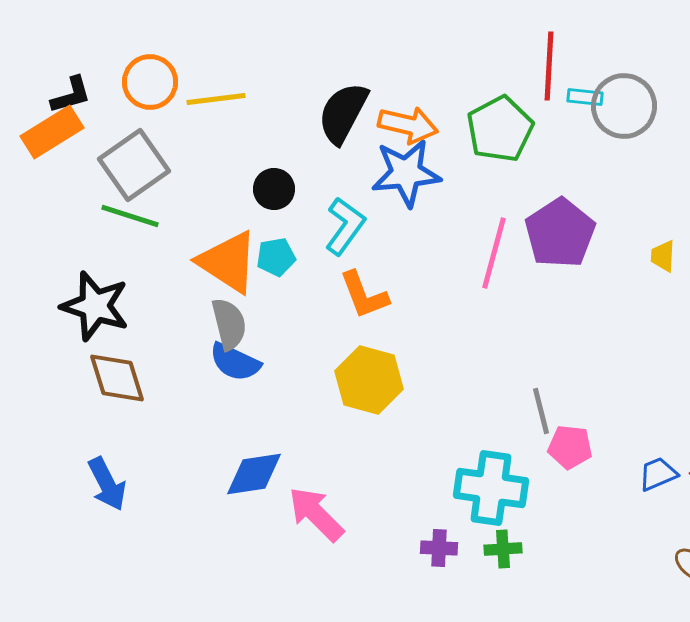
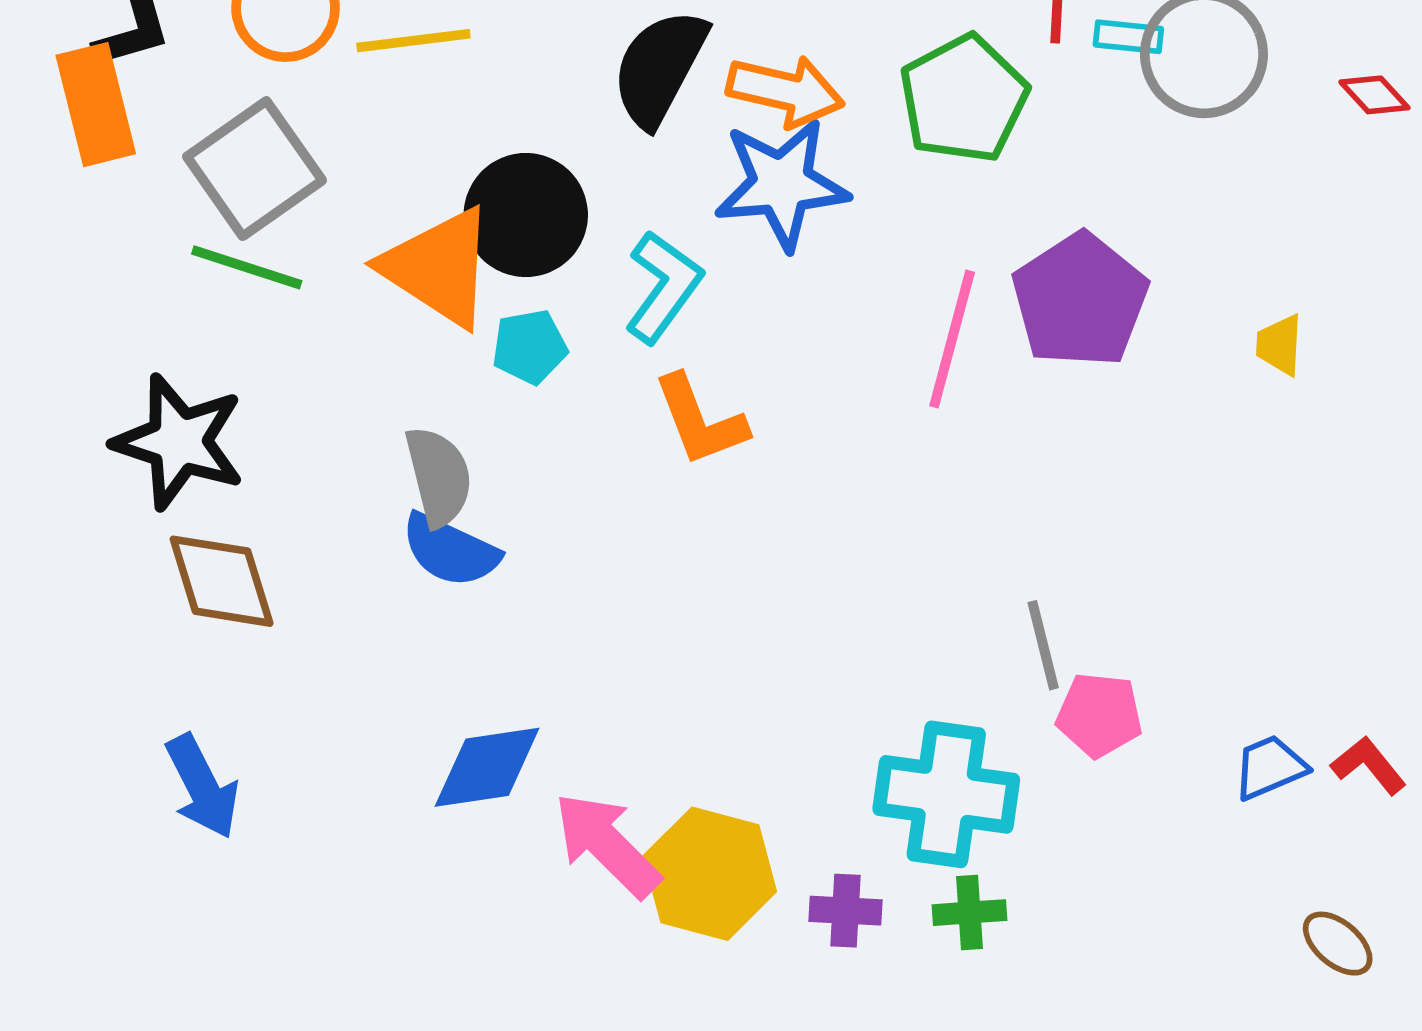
orange rectangle: (52, 132) -> (96, 105), turned -72
black circle: (274, 189) -> (526, 215), size x1.5
orange triangle: (228, 262) -> (439, 267), moved
yellow hexagon: (369, 380) -> (710, 874), moved

